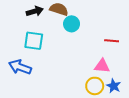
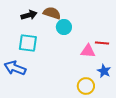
pink triangle: (102, 66) -> (88, 51), moved
blue star: (114, 86) -> (104, 71), moved

